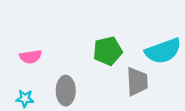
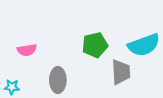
cyan star: (25, 99) -> (12, 87), moved

